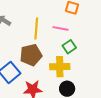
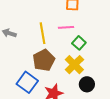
yellow cross: (60, 67) -> (74, 65), turned -30

